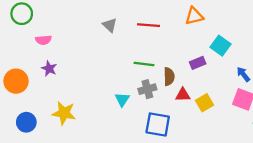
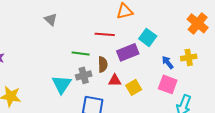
red line: (149, 25) -> (105, 34), moved
purple rectangle: (198, 63) -> (128, 52), size x1.5
cyan triangle: (122, 99) -> (62, 84), size x1.5

